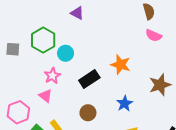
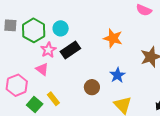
green hexagon: (43, 40) -> (34, 30), moved
black rectangle: (89, 79) -> (70, 50), moved
brown circle: (88, 113) -> (92, 87), moved

